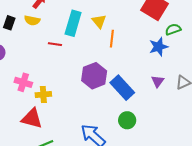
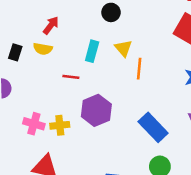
cyan rectangle: (73, 23) -> (92, 51), size x0.7
purple hexagon: (94, 76) -> (96, 110), moved
yellow cross: (43, 94) -> (60, 125), moved

